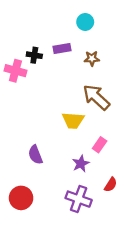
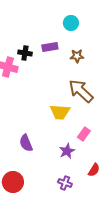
purple cross: (79, 199) -> (65, 183), size x0.6

